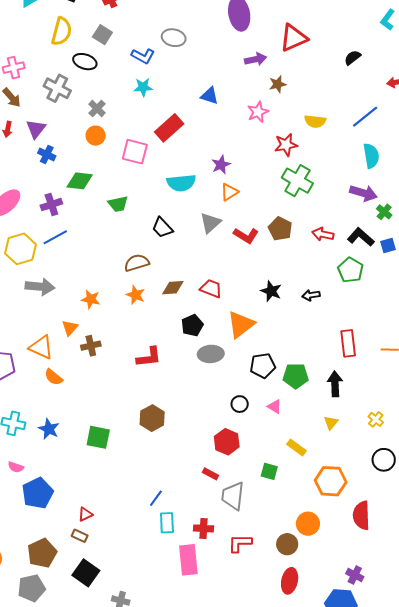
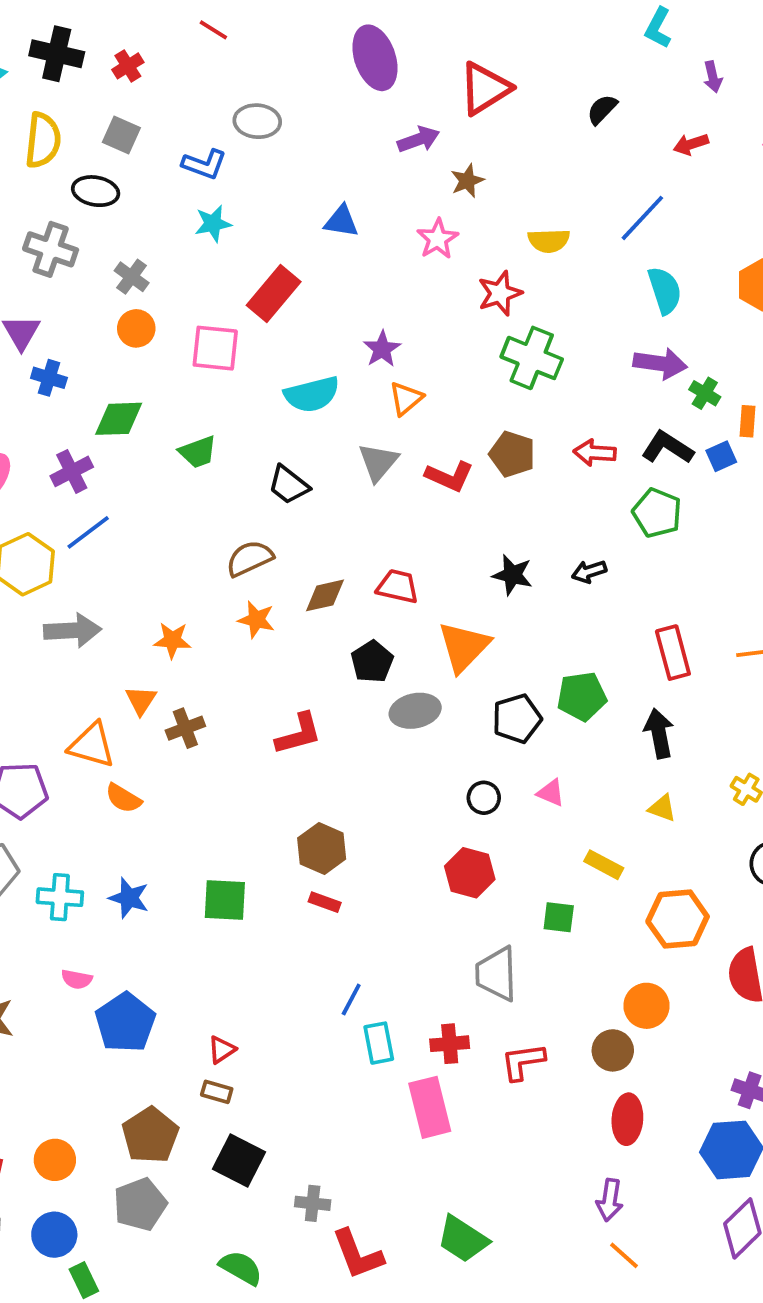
green pentagon: (296, 376) -> (582, 696), moved
yellow triangle: (331, 423) -> (662, 808), turned -42
red rectangle: (210, 474) -> (325, 902), moved

